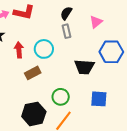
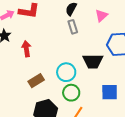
cyan circle: (44, 49) -> (66, 72), moved
brown rectangle: (33, 73) -> (36, 81), moved

